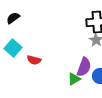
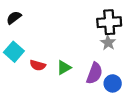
green triangle: (74, 79) -> (64, 68), moved

